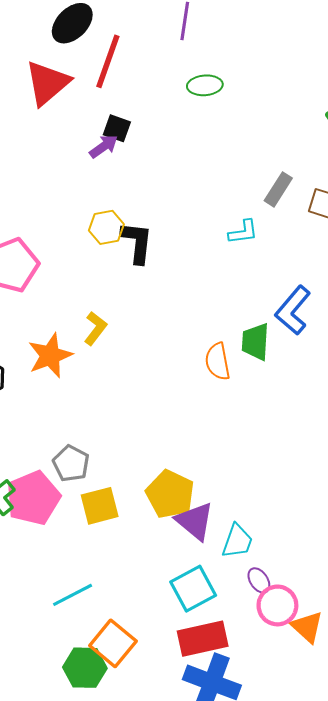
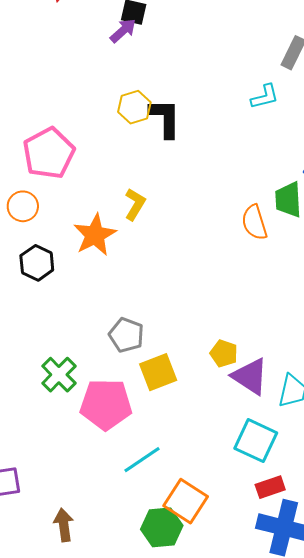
yellow pentagon: (170, 494) -> (224, 353), size x0.6
pink pentagon: (33, 498) -> (106, 404), moved, turned 30
cyan square: (193, 589) -> (256, 441), turned -30
red rectangle: (203, 639) -> (270, 487), size x0.6

